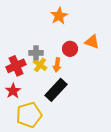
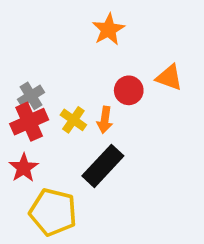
gray cross: (36, 53) -> (31, 96), moved, turned -32
yellow pentagon: (29, 115) -> (53, 212), turned 30

